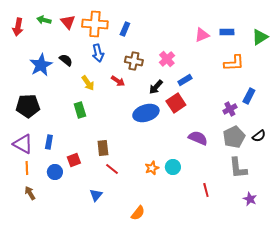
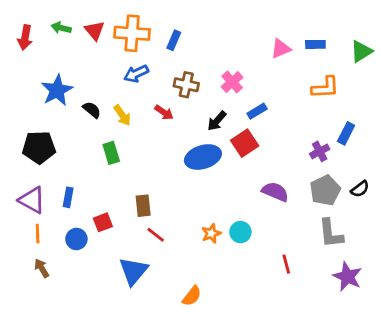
blue arrow: (98, 53) -> (136, 74), turned 78
black semicircle: (66, 60) -> (92, 110), moved
blue triangle: (96, 195) -> (133, 271), size x1.6
purple star: (250, 199) -> (347, 277), size x1.5

